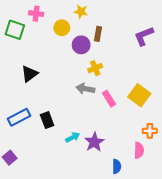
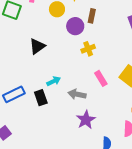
black triangle: (29, 74) -> (37, 46), moved
gray arrow: (85, 89) -> (77, 94), moved
cyan arrow: (73, 137) -> (54, 81), moved

